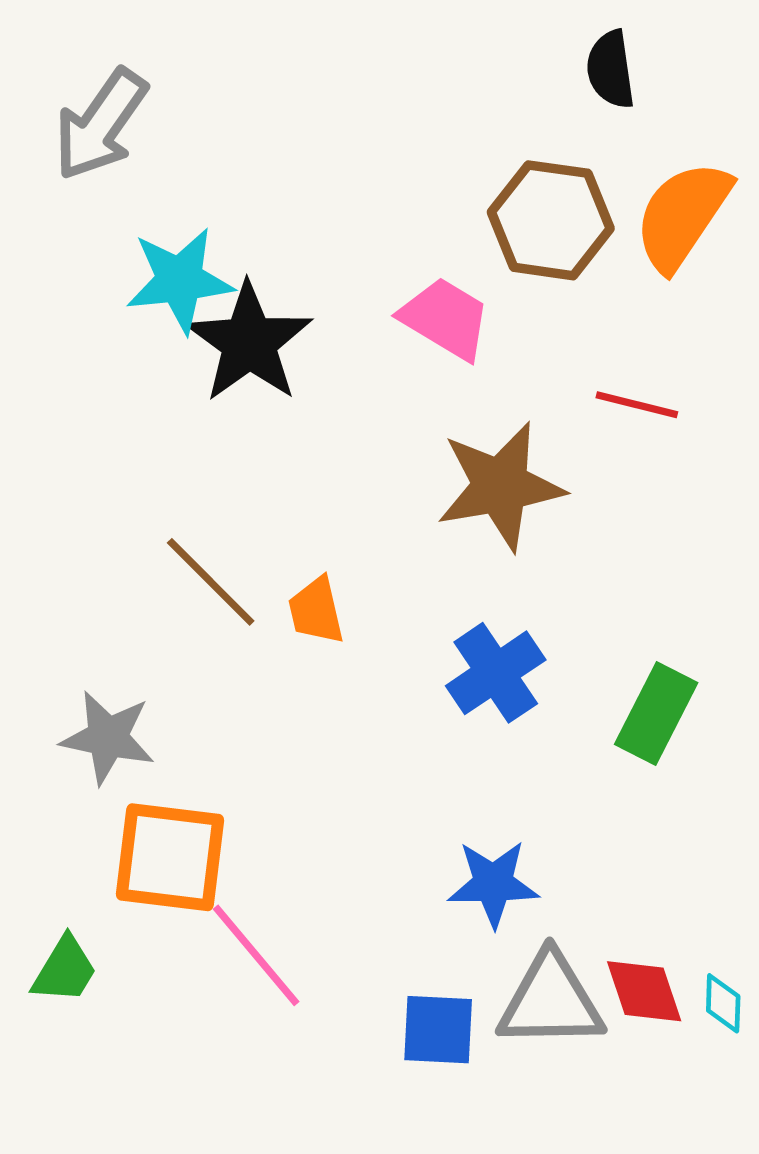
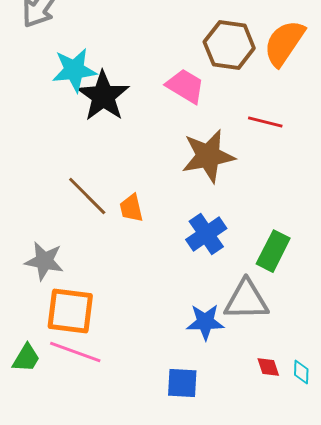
pink line: (256, 955) -> (75, 352), moved, turned -30
red diamond: (644, 991) -> (268, 367), size x0.7
gray triangle: (551, 1001) -> (246, 300), moved

